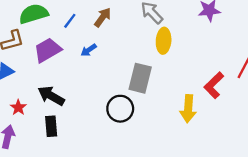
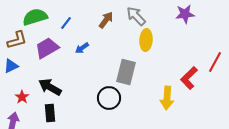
brown arrow: (103, 17) -> (106, 20), moved

